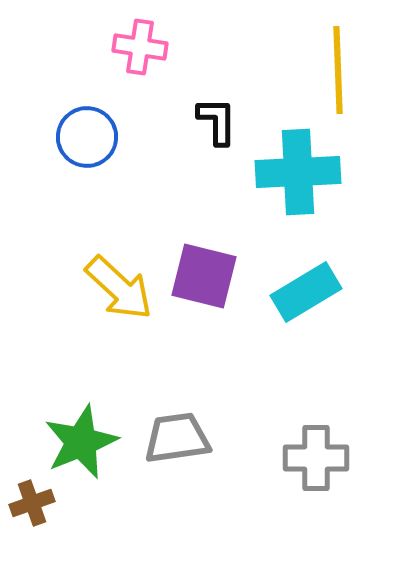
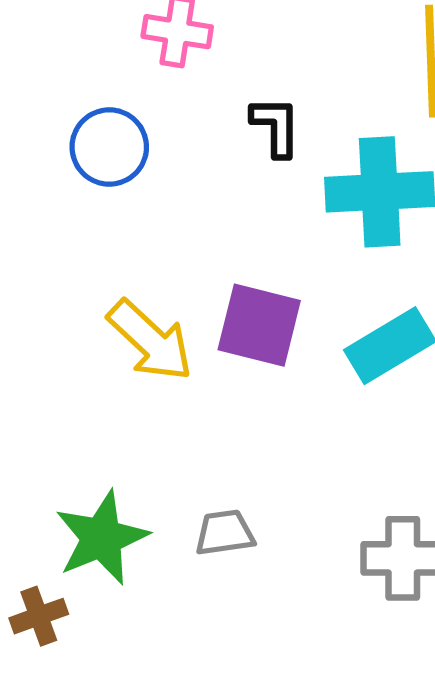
gray trapezoid: (177, 438) -> (225, 533), size x0.7

